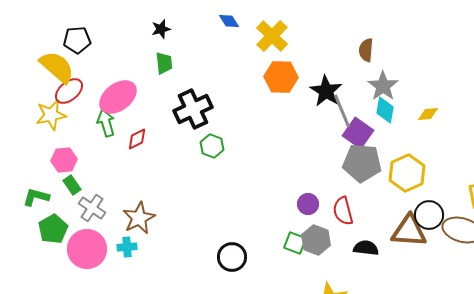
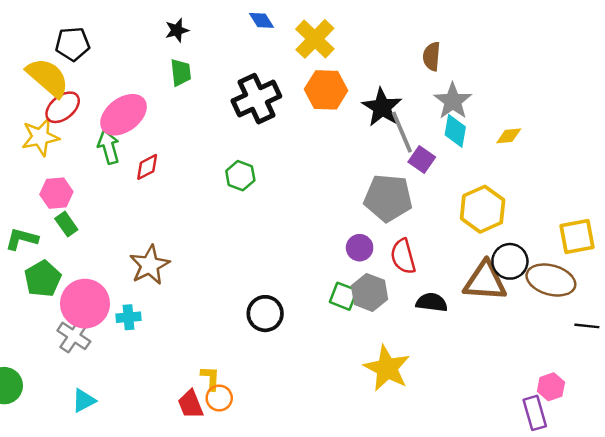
black cross: (193, 109) -> (256, 99), moved
purple square: (358, 133) -> (422, 159), size x0.7
gray pentagon: (362, 163) -> (388, 198), moved
gray cross: (92, 208) -> (74, 336), moved
cyan cross: (127, 247) -> (128, 317), moved

